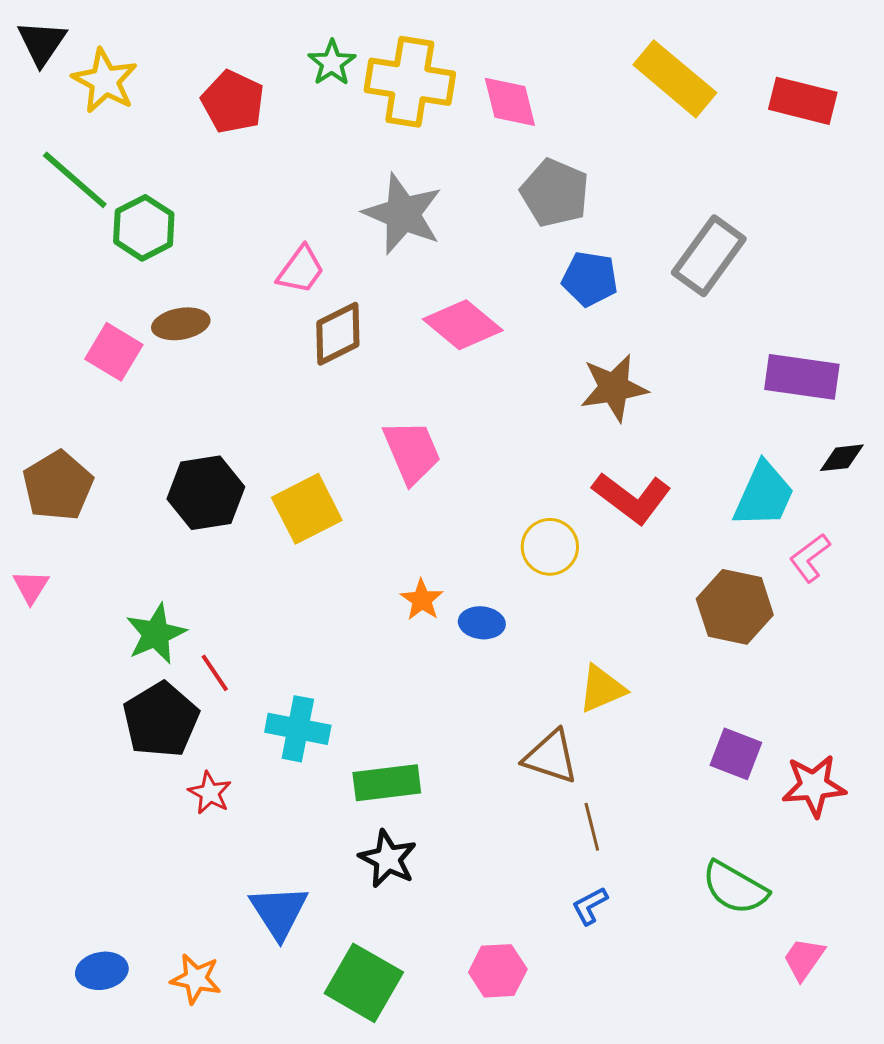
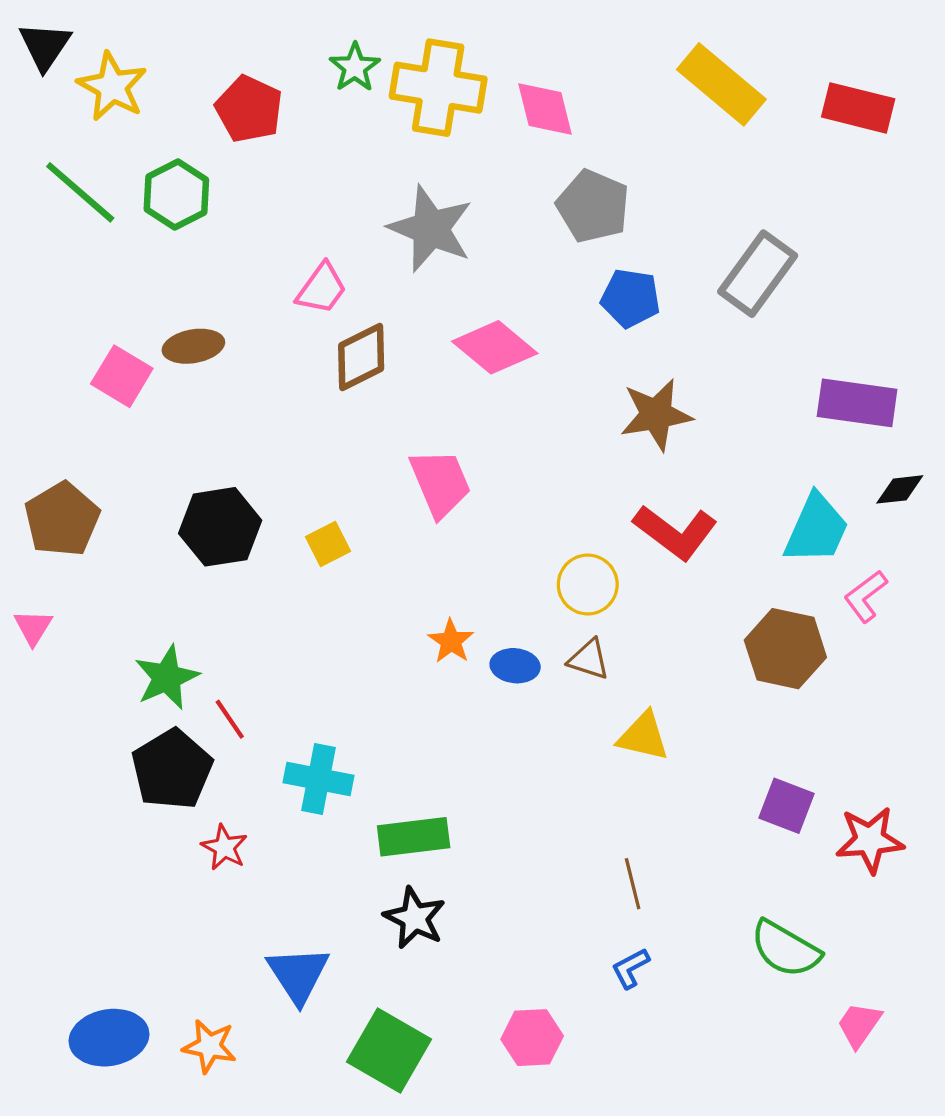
green hexagon: (144, 228) -> (176, 194), moved
yellow square: (307, 509) -> (328, 544), size x0.6
yellow triangle: (602, 689) -> (643, 736), turned 36
brown triangle: (551, 757) -> (589, 659), moved, size x0.7
blue ellipse: (102, 971) -> (109, 1038), size x1.4

